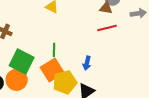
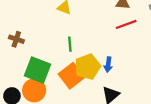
green line: (54, 50) -> (70, 44), moved
yellow pentagon: (65, 82) -> (88, 67), moved

